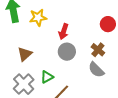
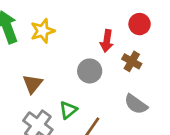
red arrow: (64, 31) -> (107, 41), moved
gray semicircle: (96, 70) -> (136, 104), moved

